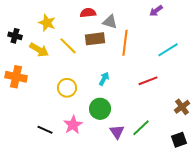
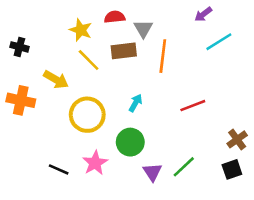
gray triangle: (110, 22) -> (143, 29), turned 42
yellow star: (47, 23) -> (81, 30), moved
yellow arrow: (39, 50) -> (56, 80), moved
cyan line: (168, 50) -> (219, 42), moved
yellow circle: (67, 88) -> (87, 115), size x1.4
black square: (179, 140) -> (232, 169), moved

